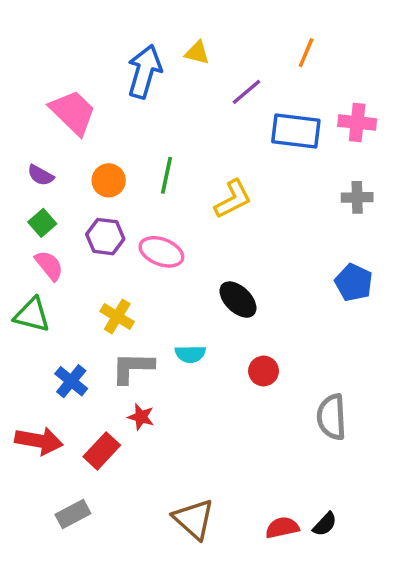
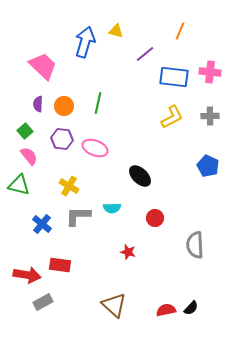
purple semicircle: (41, 175) -> (38, 104), moved, turned 63
yellow L-shape: (233, 199) -> (172, 117), moved
red star: (141, 417) -> (128, 252), moved
red arrow: (39, 441) -> (27, 275), moved
red rectangle: (102, 451) -> (60, 265), turned 55

